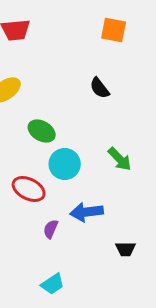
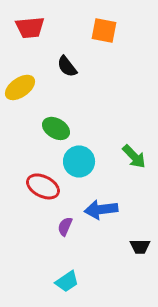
orange square: (114, 30) -> (104, 30), moved
black semicircle: (100, 88) -> (67, 66), moved

